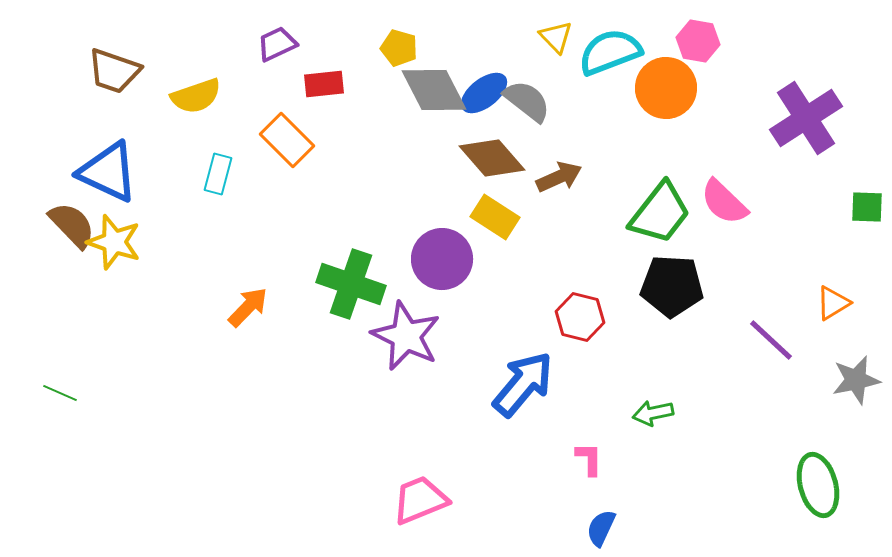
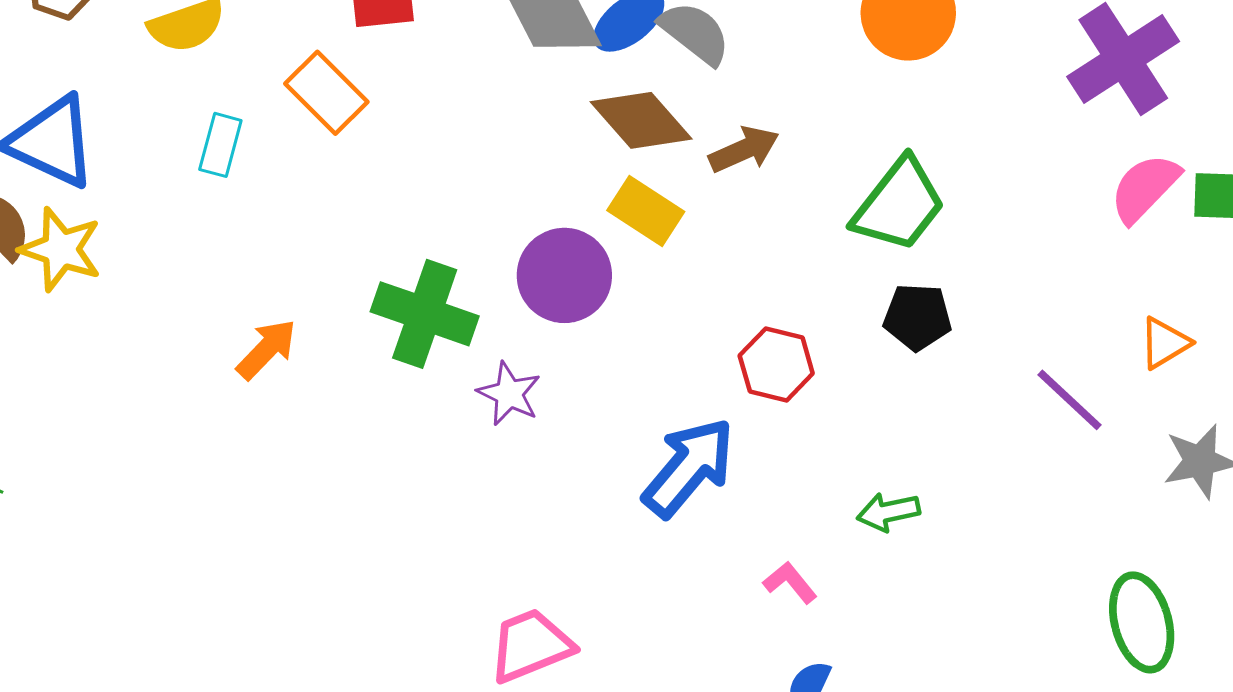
pink semicircle: (724, 202) -> (1145, 188), moved, turned 90
black pentagon: (672, 286) -> (917, 317), size x0.7
purple star: (406, 336) -> (509, 394), size x0.6
pink L-shape: (589, 459) -> (790, 583), turned -39

